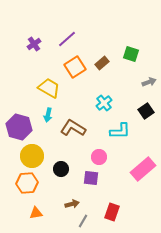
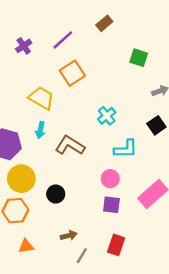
brown rectangle: (102, 63) -> (104, 23), moved
pink circle: (99, 157) -> (110, 179), moved
purple square: (91, 178) -> (111, 205), moved

